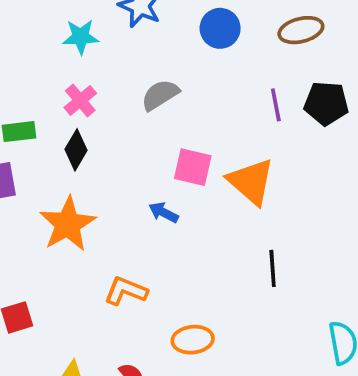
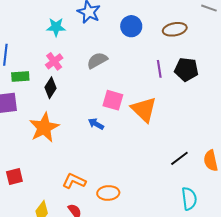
black line: (273, 268) -> (179, 158), moved, turned 54
orange L-shape: (126, 291) -> (74, 181), moved

